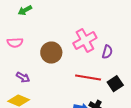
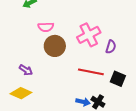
pink semicircle: (15, 43) -> (46, 27), moved
black square: (115, 84) -> (118, 79), turned -35

